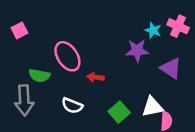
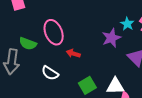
purple star: (137, 50) -> (111, 38), turned -30

